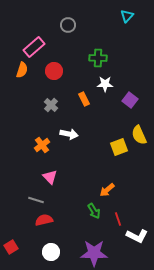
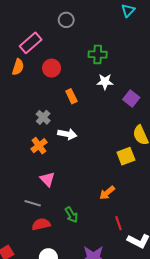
orange rectangle: (84, 99) -> (71, 96), moved
gray cross: (51, 105) -> (43, 117), moved
yellow square: (119, 147) -> (126, 156), moved
green arrow: (94, 211) -> (71, 215), moved

